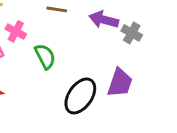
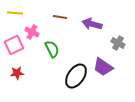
gray cross: (132, 33) -> (118, 43), moved
purple trapezoid: (120, 83) -> (103, 67), turned 105

